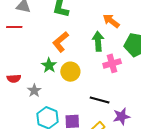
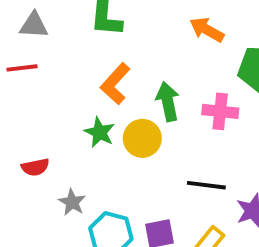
green arrow: (98, 41) -> (168, 101), moved
pink cross: (112, 63) -> (220, 111), turned 30
gray star: (34, 91) -> (72, 202), moved

